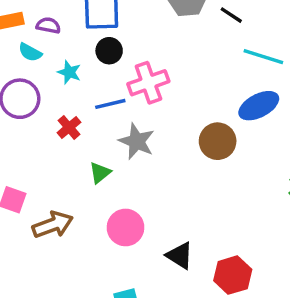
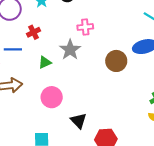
pink cross: (148, 83) -> (85, 27), moved, size x0.7
blue line: (110, 104) -> (13, 49), moved

